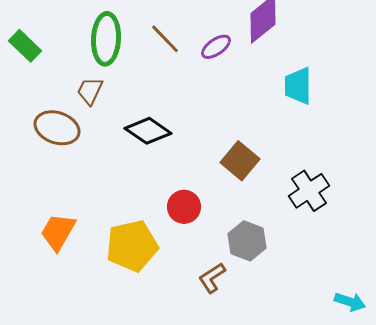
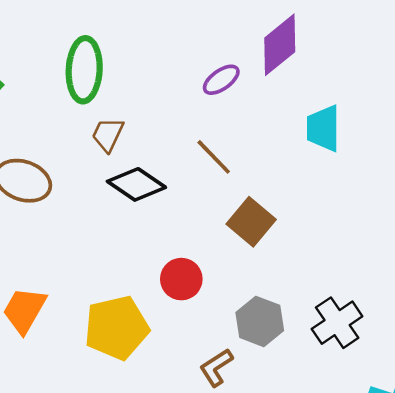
brown line: (165, 39) -> (214, 157), moved
brown trapezoid: (90, 91) -> (108, 135), moved
black cross: (309, 191) -> (337, 323), moved

